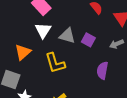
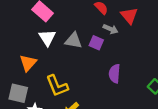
gray arrow: (117, 44) -> (111, 29), moved, turned -128
yellow L-shape: (55, 63) -> (57, 86), moved

